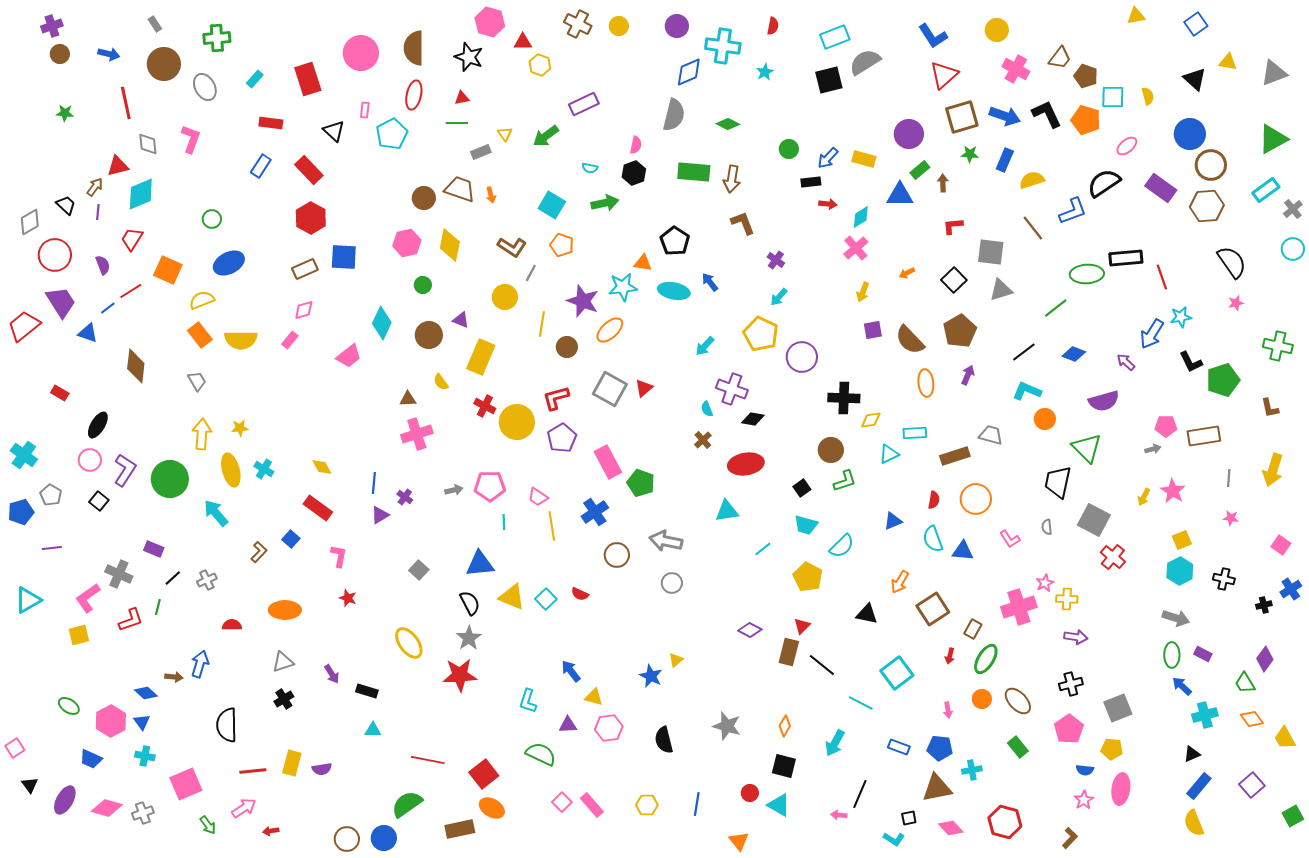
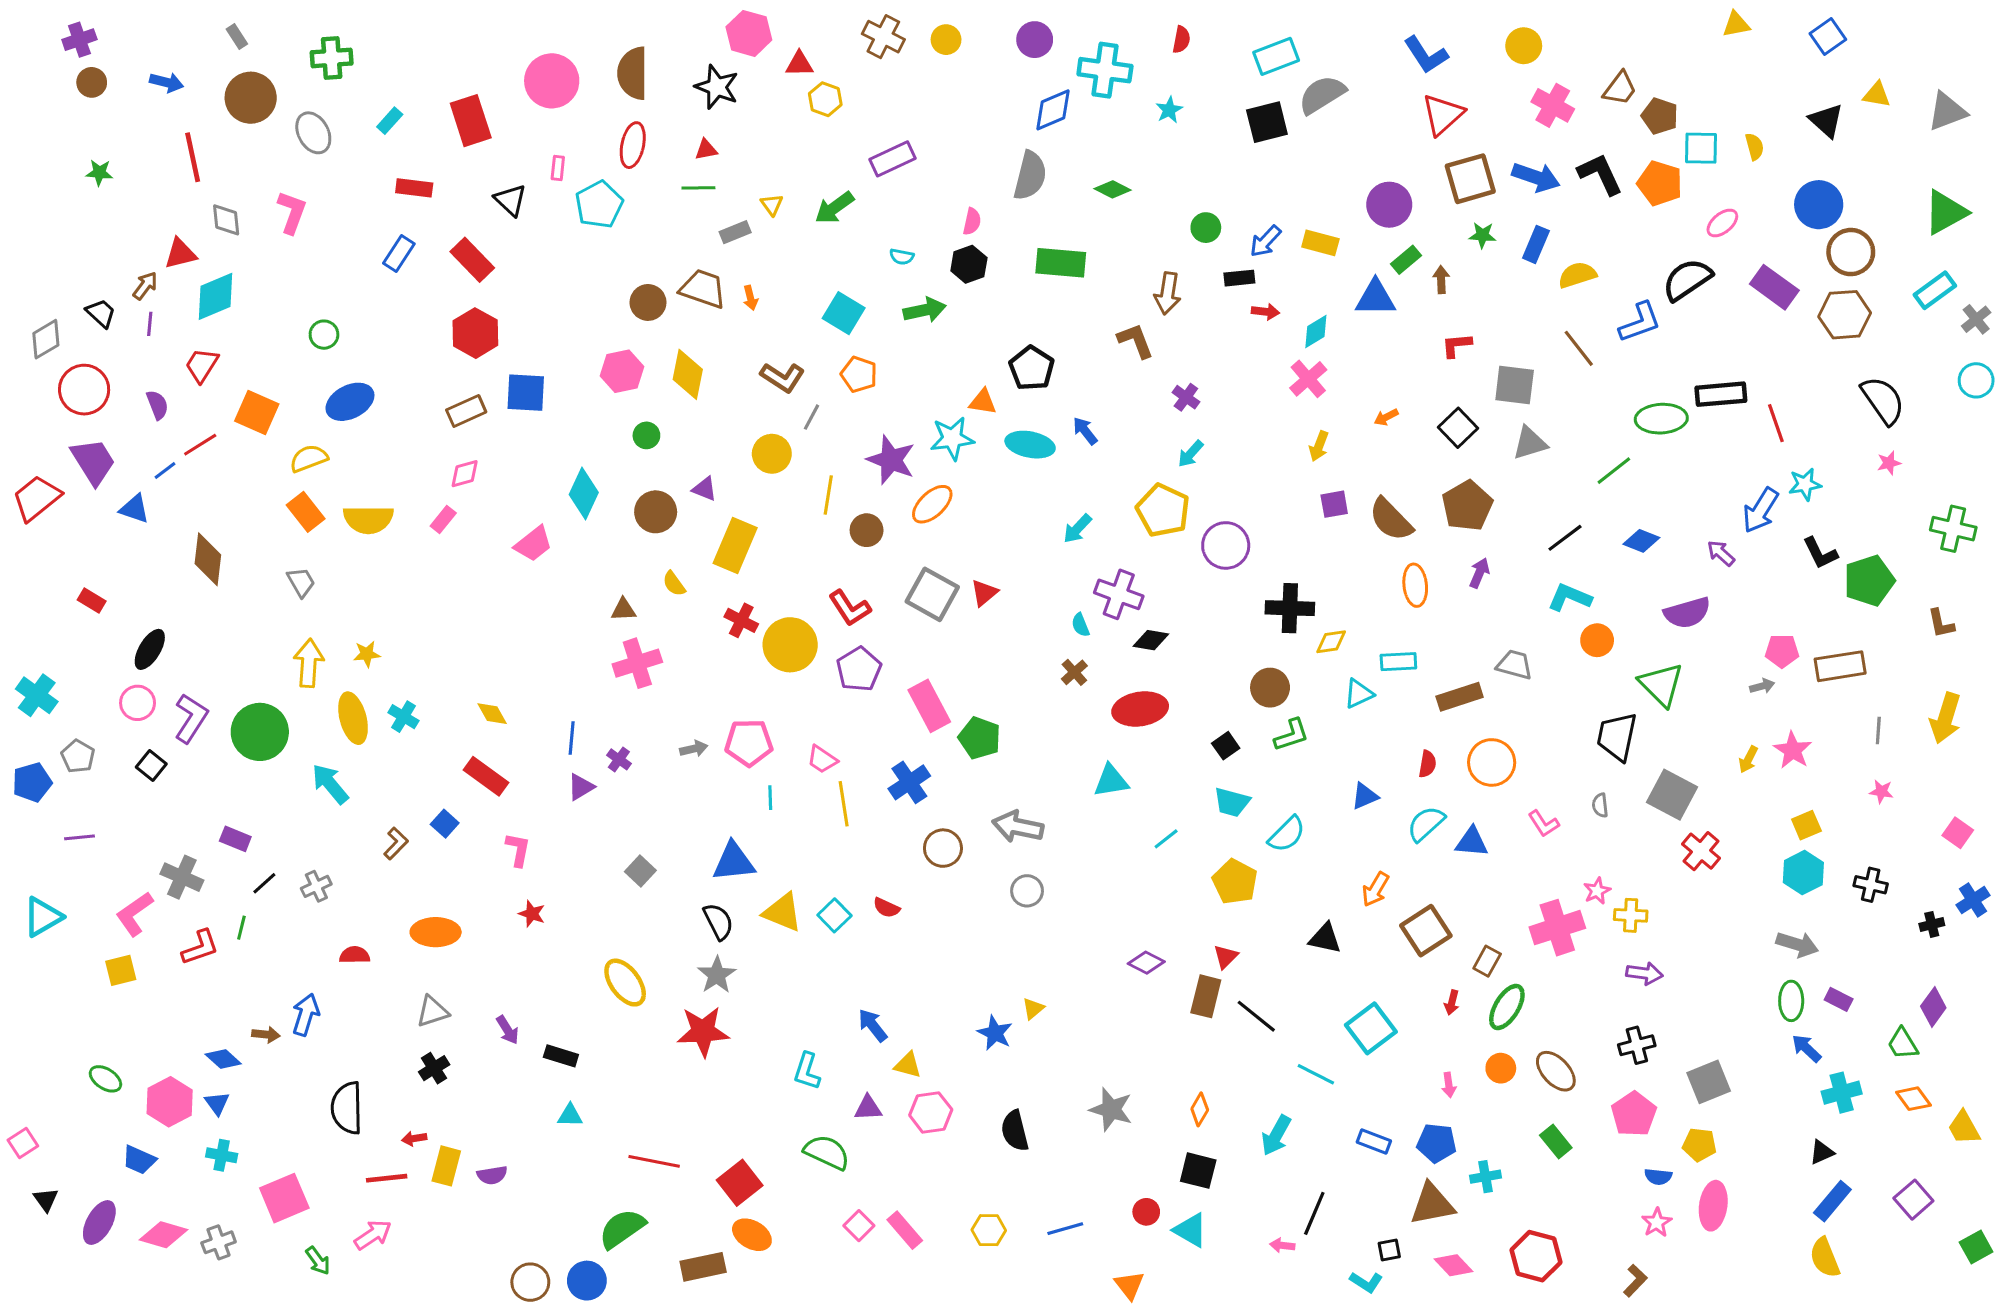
brown arrow: (732, 179) -> (1168, 293), moved
red L-shape: (556, 398) -> (850, 608), turned -108
cyan semicircle: (933, 539) -> (1426, 824), turned 68
blue line: (697, 804) -> (1065, 1229), turned 65
red arrow: (271, 831) -> (414, 1138), moved

